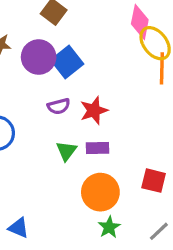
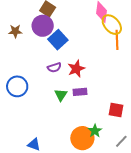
purple circle: (39, 57) -> (43, 26), moved
orange circle: (100, 192) -> (82, 138), moved
green star: (109, 227) -> (95, 131), moved

